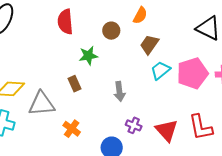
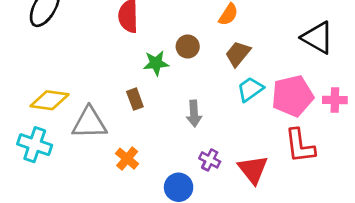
brown circle: (111, 31) -> (188, 47), moved
red L-shape: (201, 127) -> (300, 146), moved

